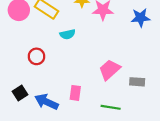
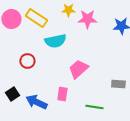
cyan semicircle: (67, 34) -> (55, 41), size x1.5
pink trapezoid: (110, 70) -> (78, 69), moved

